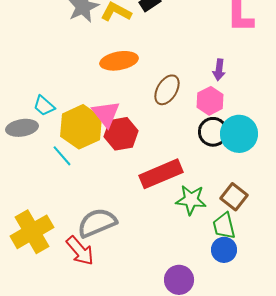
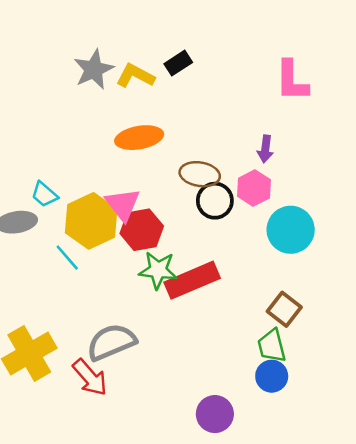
brown ellipse: (167, 90) -> (200, 174), turned 68
black circle: (213, 132) -> (215, 201), moved
green star: (191, 200) -> (158, 270), moved

